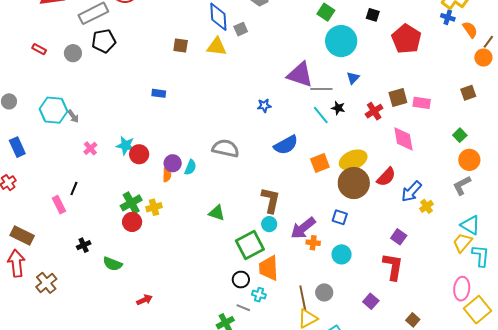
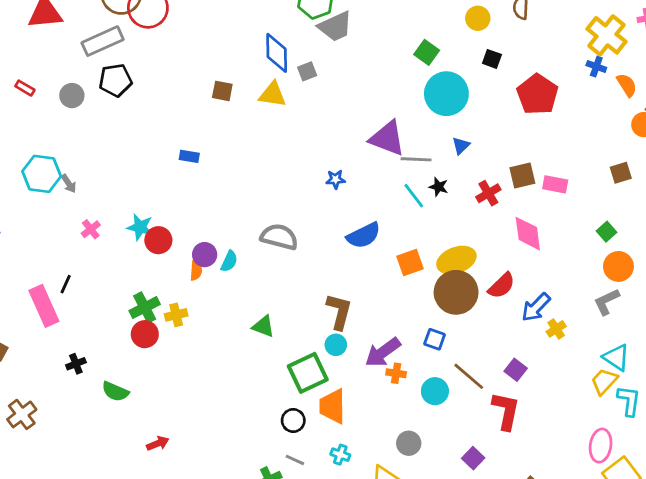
pink rectangle: (59, 205) -> (44, 306), size x1.6
cyan cross: (259, 295) -> (340, 455), moved
brown line: (303, 298) -> (469, 376), moved, turned -40

